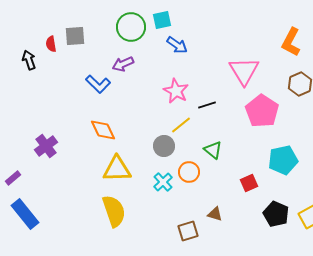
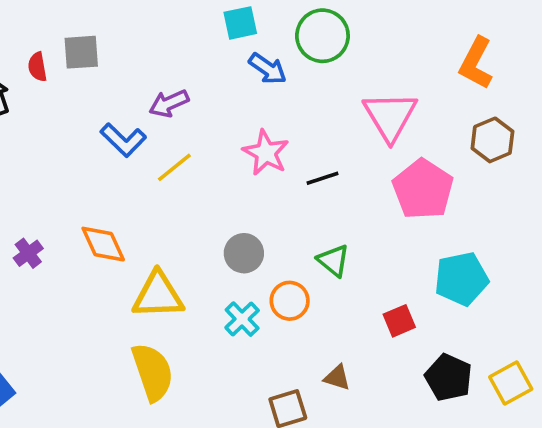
green circle: (131, 27) -> (322, 36), moved
yellow line: (181, 125) -> (174, 167), moved
orange diamond: (103, 130) -> (103, 244), moved
purple cross: (46, 146) -> (28, 253), size x0.7

